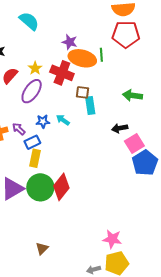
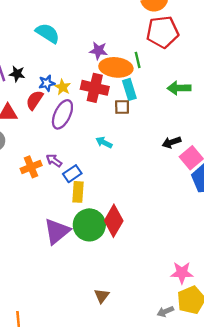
green arrow: (132, 95) -> (179, 88), moved
cyan rectangle: (90, 106) -> (129, 89), moved
blue star: (43, 121) -> (47, 83), moved

